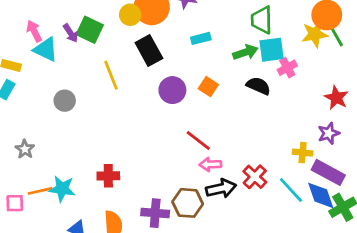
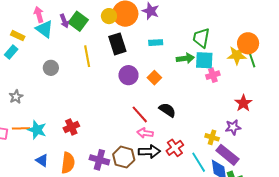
black semicircle: (258, 86) -> (167, 110), moved
red cross: (108, 176) -> (71, 127), turned -35

